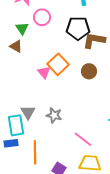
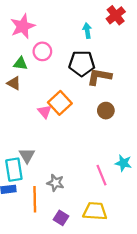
green triangle: (22, 28) -> (20, 63), turned -48
brown circle: (89, 71) -> (106, 111), moved
gray star: (54, 115) -> (55, 183), moved
pink line: (83, 139) -> (101, 175), moved, turned 30

